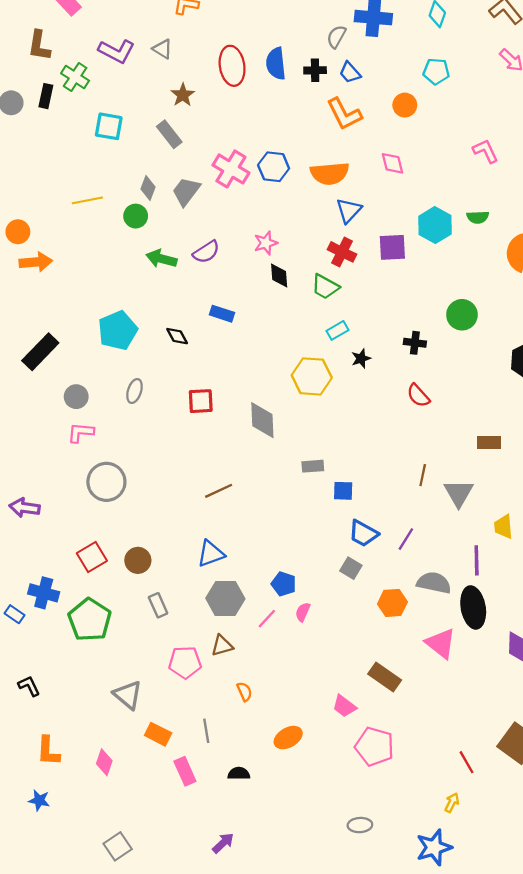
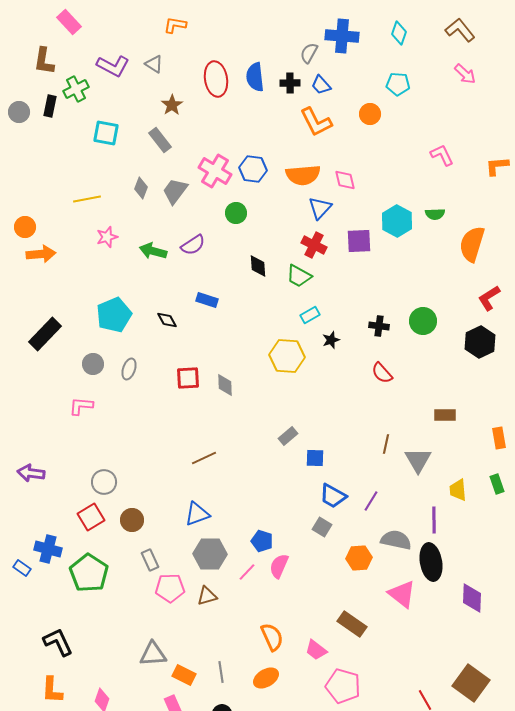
green cross: (75, 77) -> (76, 89), turned 30
pink diamond: (392, 163) -> (345, 180), moved
green circle: (136, 216) -> (236, 213), moved
pink star: (266, 243) -> (107, 237), moved
green circle: (462, 315) -> (423, 321), moved
gray circle: (76, 397) -> (93, 364), moved
gray diamond: (262, 420) -> (225, 385), moved, size x0.7
gray rectangle: (313, 466) -> (288, 436), turned -36
gray circle: (106, 482) -> (104, 482), moved, size x0.7
pink semicircle: (303, 612) -> (279, 566), size x1.4
pink pentagon: (185, 662) -> (170, 588), moved
black L-shape: (29, 686) -> (58, 642), moved, size x1.5
orange semicircle: (244, 692) -> (272, 637), moved, size x1.6
gray triangle: (128, 695) -> (153, 654), moved, turned -44
gray line: (206, 731) -> (221, 672), moved
orange rectangle: (158, 734) -> (184, 675), moved

